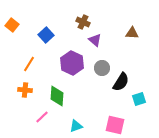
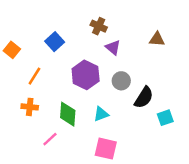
orange square: (12, 25) -> (12, 50), moved
pink square: (115, 125) -> (106, 149), moved
cyan triangle: (76, 126) -> (101, 114), moved

